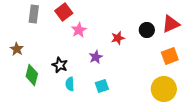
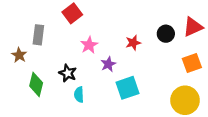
gray rectangle: (34, 14) -> (38, 35), moved
pink star: (79, 30) -> (89, 45), moved
cyan square: (102, 86) -> (127, 88), moved, size x1.5

